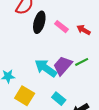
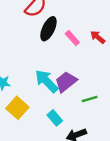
red arrow: (84, 30) -> (98, 37), moved
green line: (82, 62) -> (90, 99), moved

